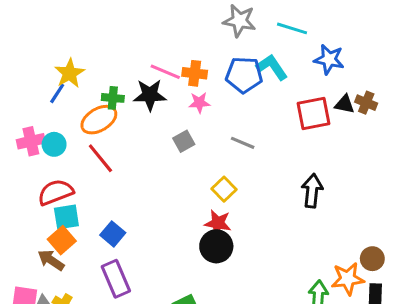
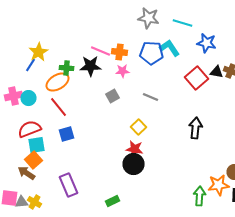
red square: (314, 113) -> (196, 78), turned -30
blue square: (113, 234) -> (66, 134), moved, turned 35

